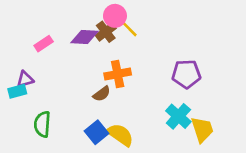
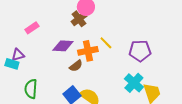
yellow line: (130, 29) -> (106, 43), moved
purple diamond: (85, 37) -> (63, 46), moved
cyan rectangle: (17, 91) -> (12, 64), turned 32

